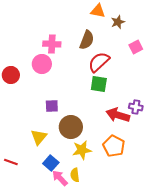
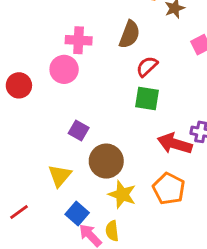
red semicircle: (99, 62) -> (147, 66), size x0.7
purple square: (52, 106) -> (79, 130), turned 32
yellow star: (82, 150) -> (122, 195), turned 30
red line: (11, 162) -> (19, 212), turned -56

